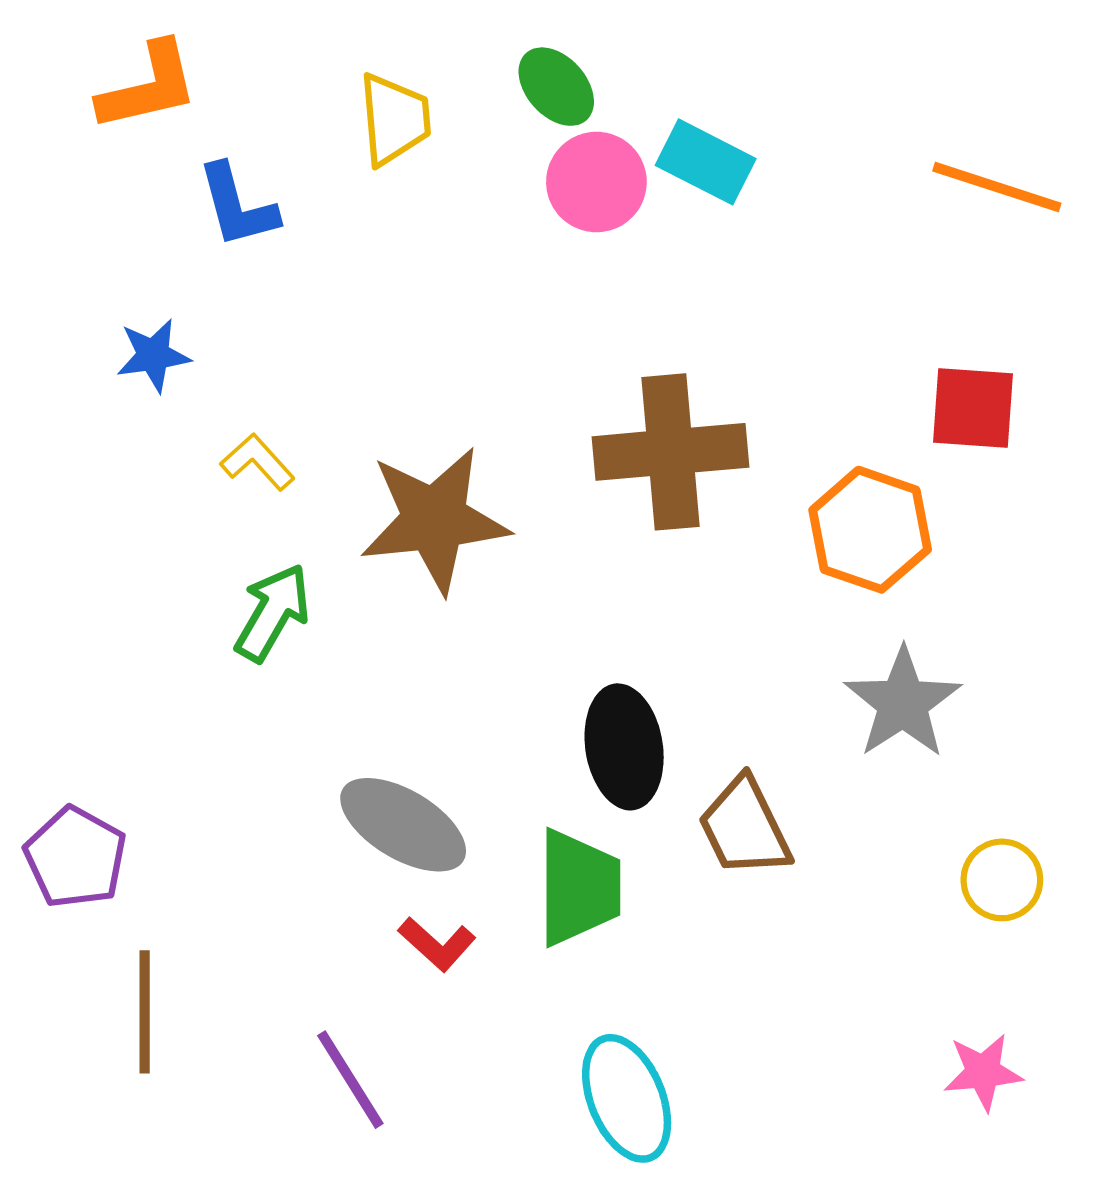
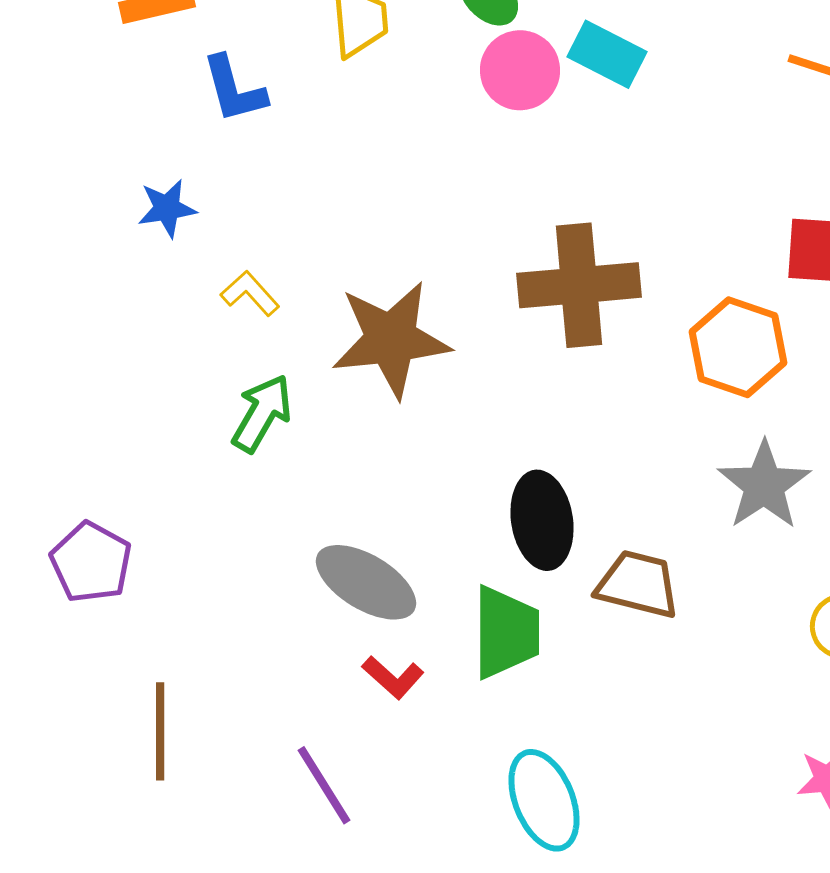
brown trapezoid: (745, 827) -> (638, 584), turned 130
purple pentagon: (75, 857) -> (91, 562), moved

